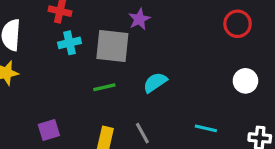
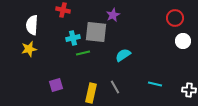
cyan cross: (70, 43) -> (73, 38), moved
white circle: (245, 81) -> (183, 41), moved
green line: (104, 87) -> (83, 53), moved

